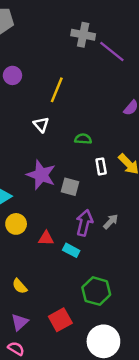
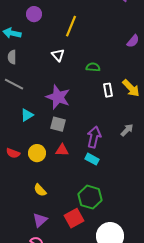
gray square: (70, 187) -> (58, 124), moved
gray arrow: (111, 222) -> (127, 130), moved
yellow circle: (16, 224) -> (37, 153), moved
cyan rectangle: (71, 250) -> (92, 159), moved
green hexagon: (96, 291) -> (90, 197), moved

